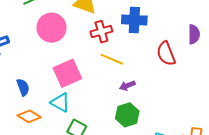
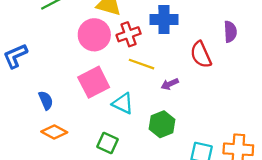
pink circle: (51, 28) -> (94, 35), moved
purple arrow: (127, 86) -> (170, 84), moved
cyan triangle: (60, 103) -> (123, 103), moved

